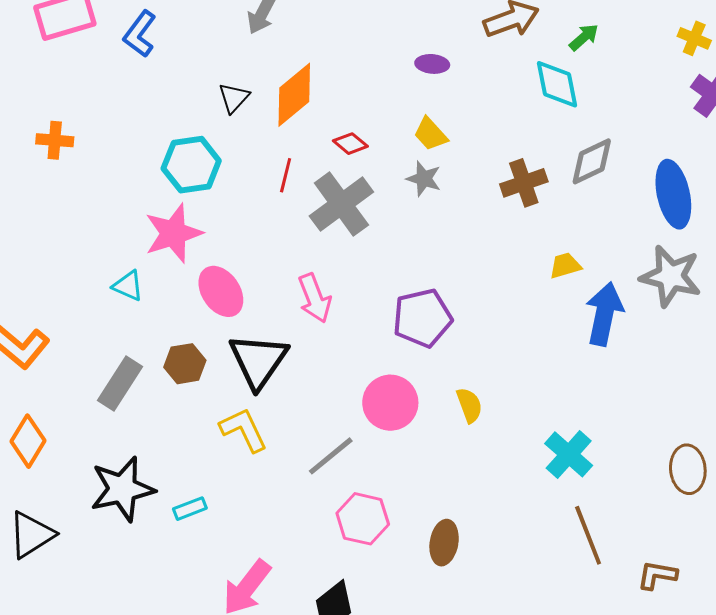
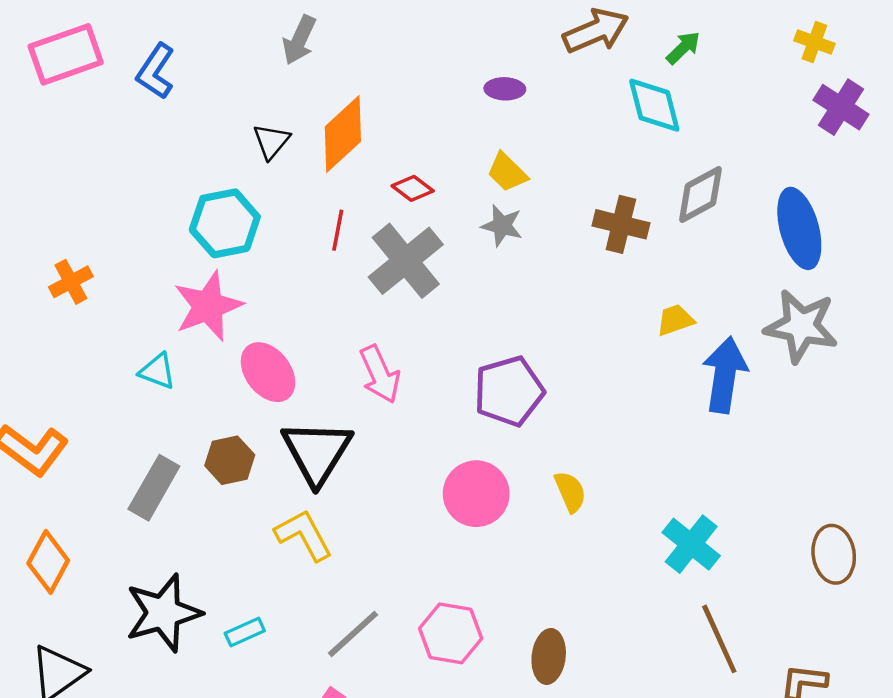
orange cross: (55, 140) -> (71, 282), moved, turned -30
brown cross: (524, 183) -> (621, 224), turned 36
gray line: (331, 456) -> (353, 634), moved

